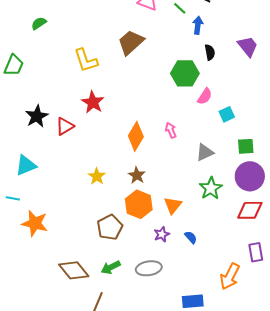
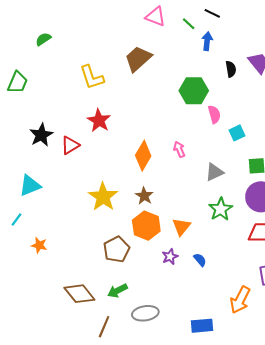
black semicircle: (210, 52) -> (231, 69), moved
pink semicircle: (205, 96) -> (214, 114), turned -48
yellow star: (97, 176) -> (103, 197), size x1.6
cyan line: (13, 198) -> (16, 220), turned -64
orange star: (35, 223) -> (39, 245), size x0.6
gray ellipse: (149, 268) -> (145, 313), moved

